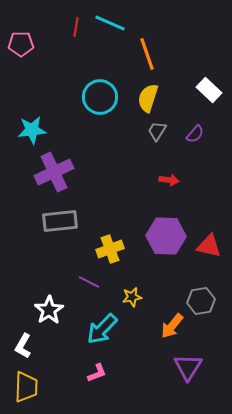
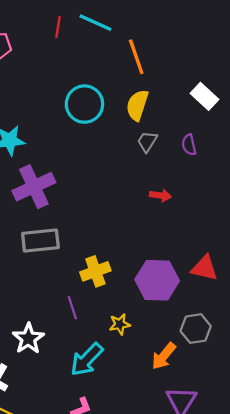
purple semicircle: (195, 134) -> (189, 145), turned 126
purple hexagon: (166, 236) -> (157, 280), moved
purple line: (89, 282) -> (72, 308), turned 45

